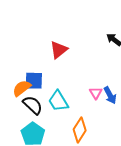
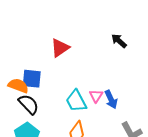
orange semicircle: (22, 88) -> (18, 86), turned 54
cyan trapezoid: (58, 101) -> (76, 101), moved

